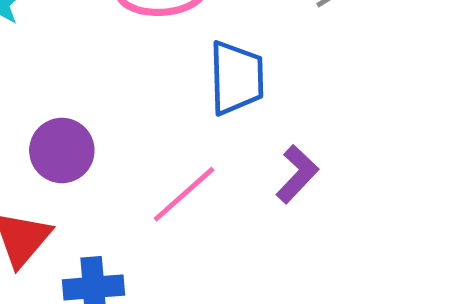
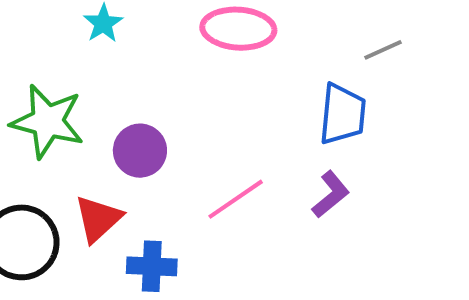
blue trapezoid: (236, 78) -> (342, 114), moved

